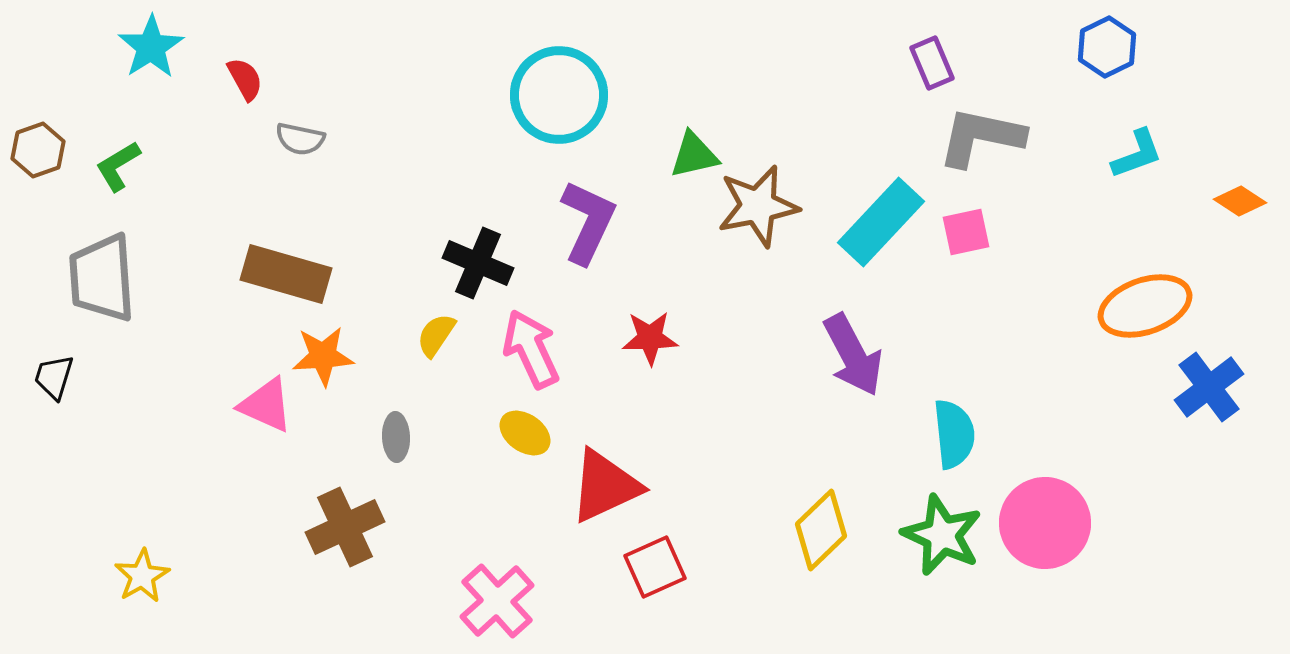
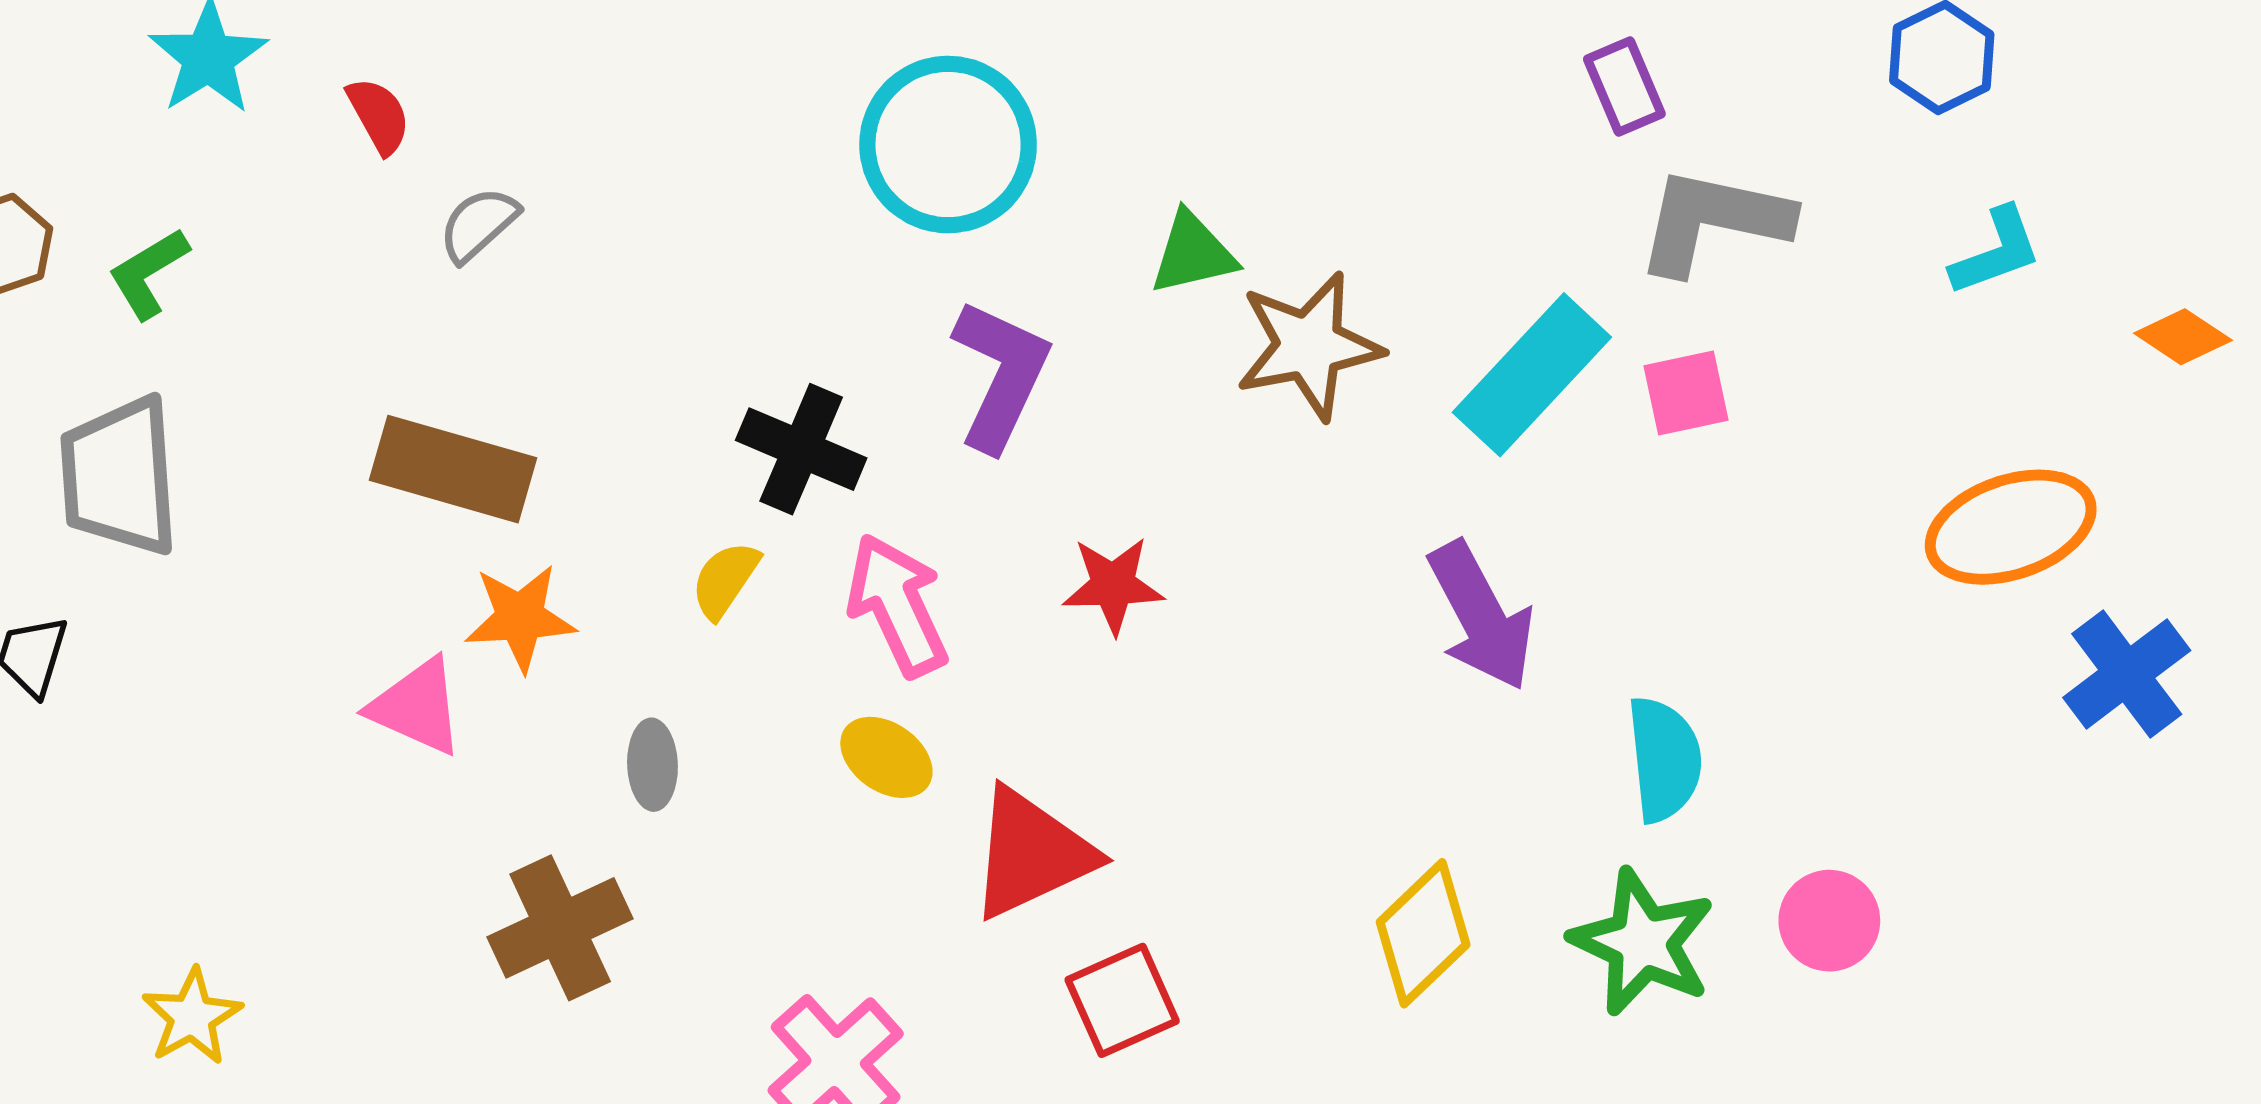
gray semicircle: (300, 139) -> (478, 224), turned 126
pink circle: (1045, 523) -> (1829, 921), size x0.6

